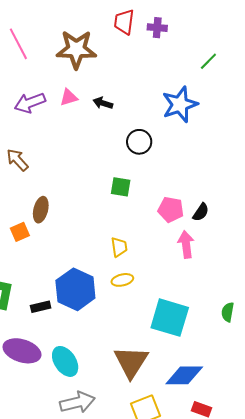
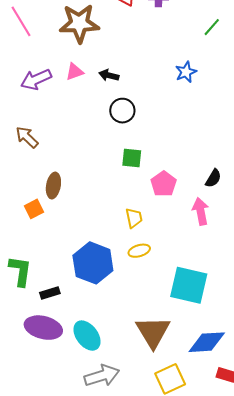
blue star: (180, 104) -> (186, 72), size x0.6
black circle: (139, 142) -> (122, 111), moved
pink pentagon: (171, 210) -> (164, 184), moved, turned 30
black rectangle: (41, 307) -> (50, 293), moved

